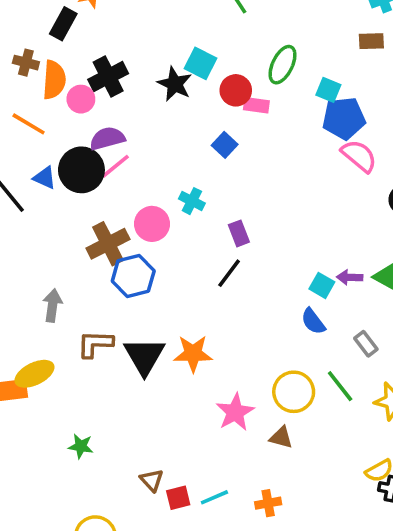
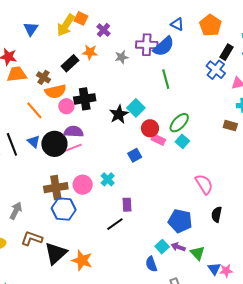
orange semicircle: (54, 80) -> (56, 91), turned 55
cyan square: (328, 90) -> (182, 141), moved
blue pentagon: (344, 118) -> (180, 221), moved

